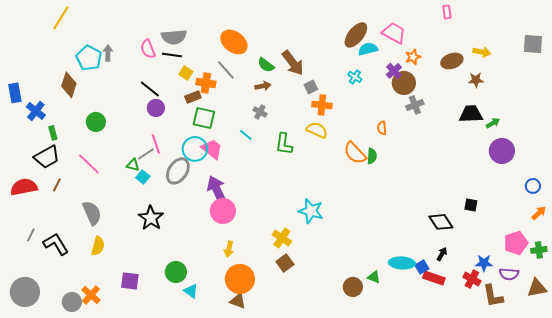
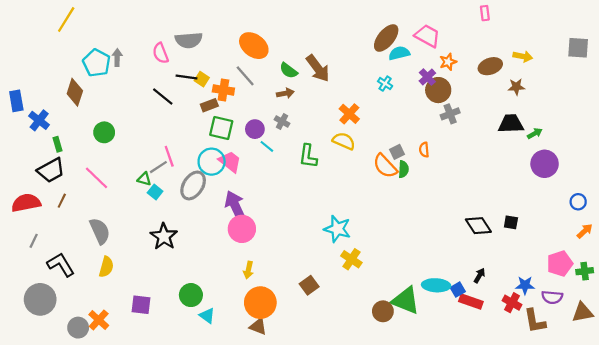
black line: (172, 55) -> (187, 77), moved
gray square: (311, 87) -> (397, 152), moved
orange cross: (322, 105) -> (349, 114), turned 36
purple circle: (156, 108) -> (255, 129), moved
orange semicircle: (382, 128) -> (424, 150), moved
black diamond: (441, 222) -> (478, 226), moved
gray line: (31, 235) -> (34, 241), moved
yellow cross: (282, 238) -> (351, 259), moved
green triangle: (374, 277) -> (406, 300), size x2.0
gray circle: (25, 292) -> (40, 299), moved

